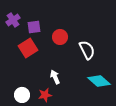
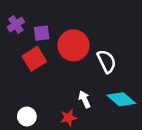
red circle: (60, 37) -> (73, 45), size x1.6
white arrow: (55, 77) -> (84, 99), moved
red star: (45, 95) -> (69, 118), moved

